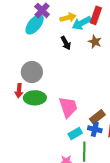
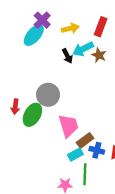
cyan arrow: (82, 23) -> (83, 49), moved
gray circle: (32, 72) -> (48, 95), moved
green ellipse: (35, 98) -> (32, 115), turned -60
brown rectangle: (97, 117) -> (85, 140), moved

